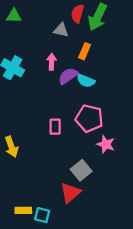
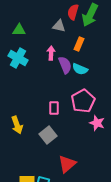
green triangle: (14, 16) -> (19, 30), moved
purple semicircle: (68, 76) -> (65, 65), turned 102
pink pentagon: (89, 118) -> (83, 101), turned 30
gray square: (81, 170) -> (48, 135), moved

